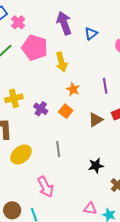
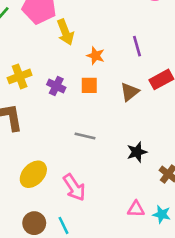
yellow arrow: (61, 62) -> (65, 32), moved
orange square: (66, 111) -> (89, 85), turned -32
gray line: (58, 149) -> (85, 136), turned -63
yellow ellipse: (21, 154) -> (33, 174), moved

